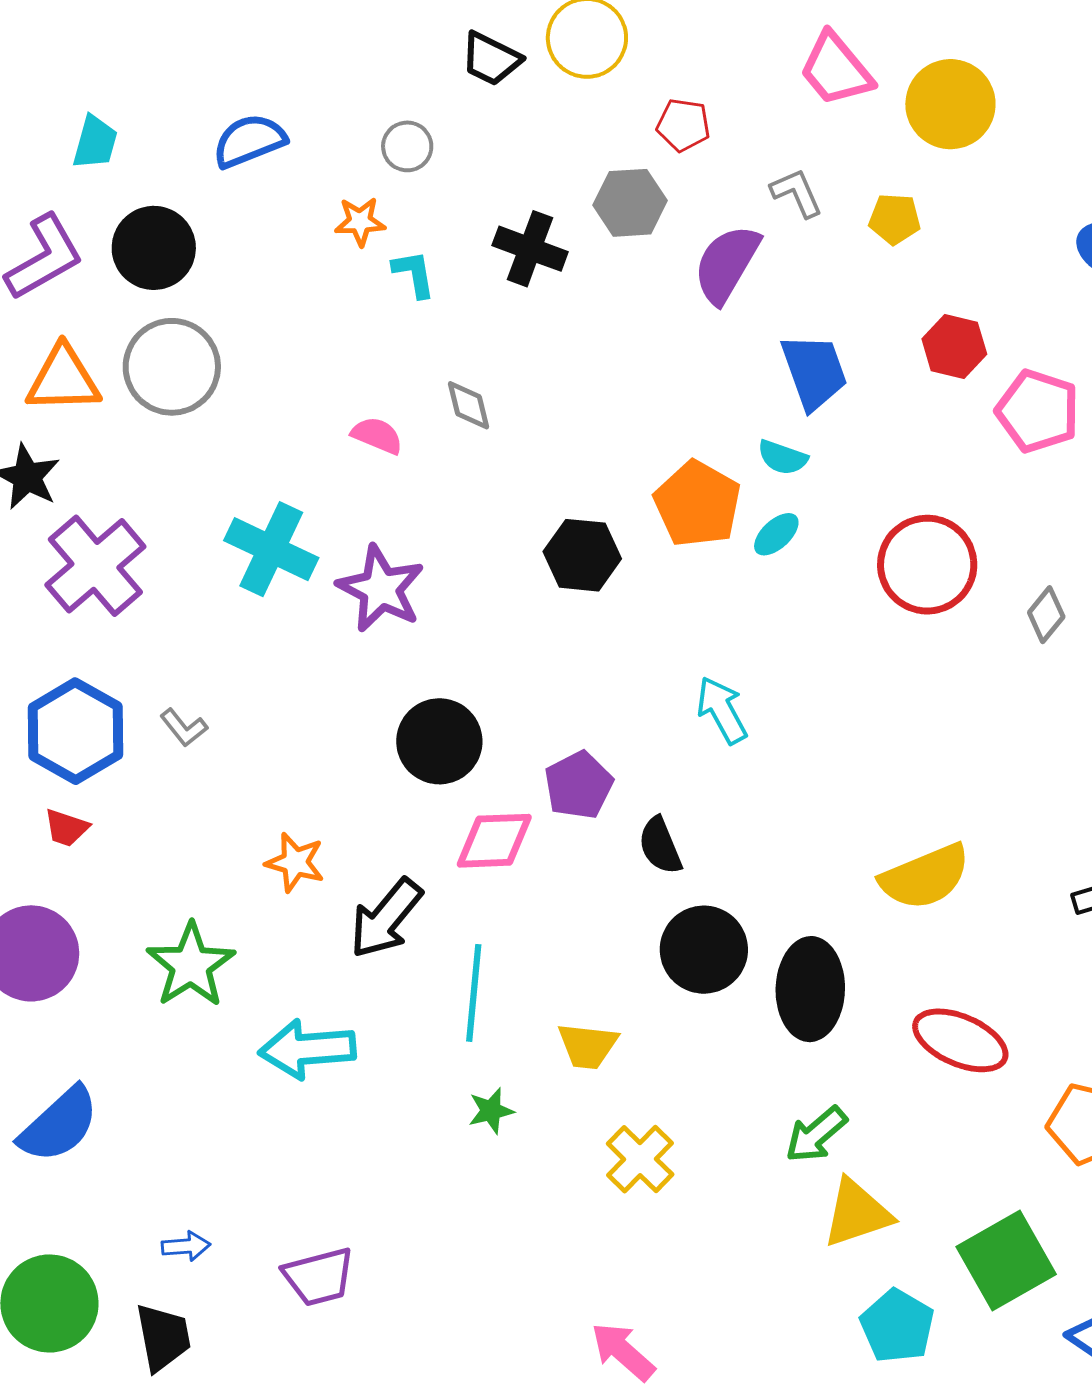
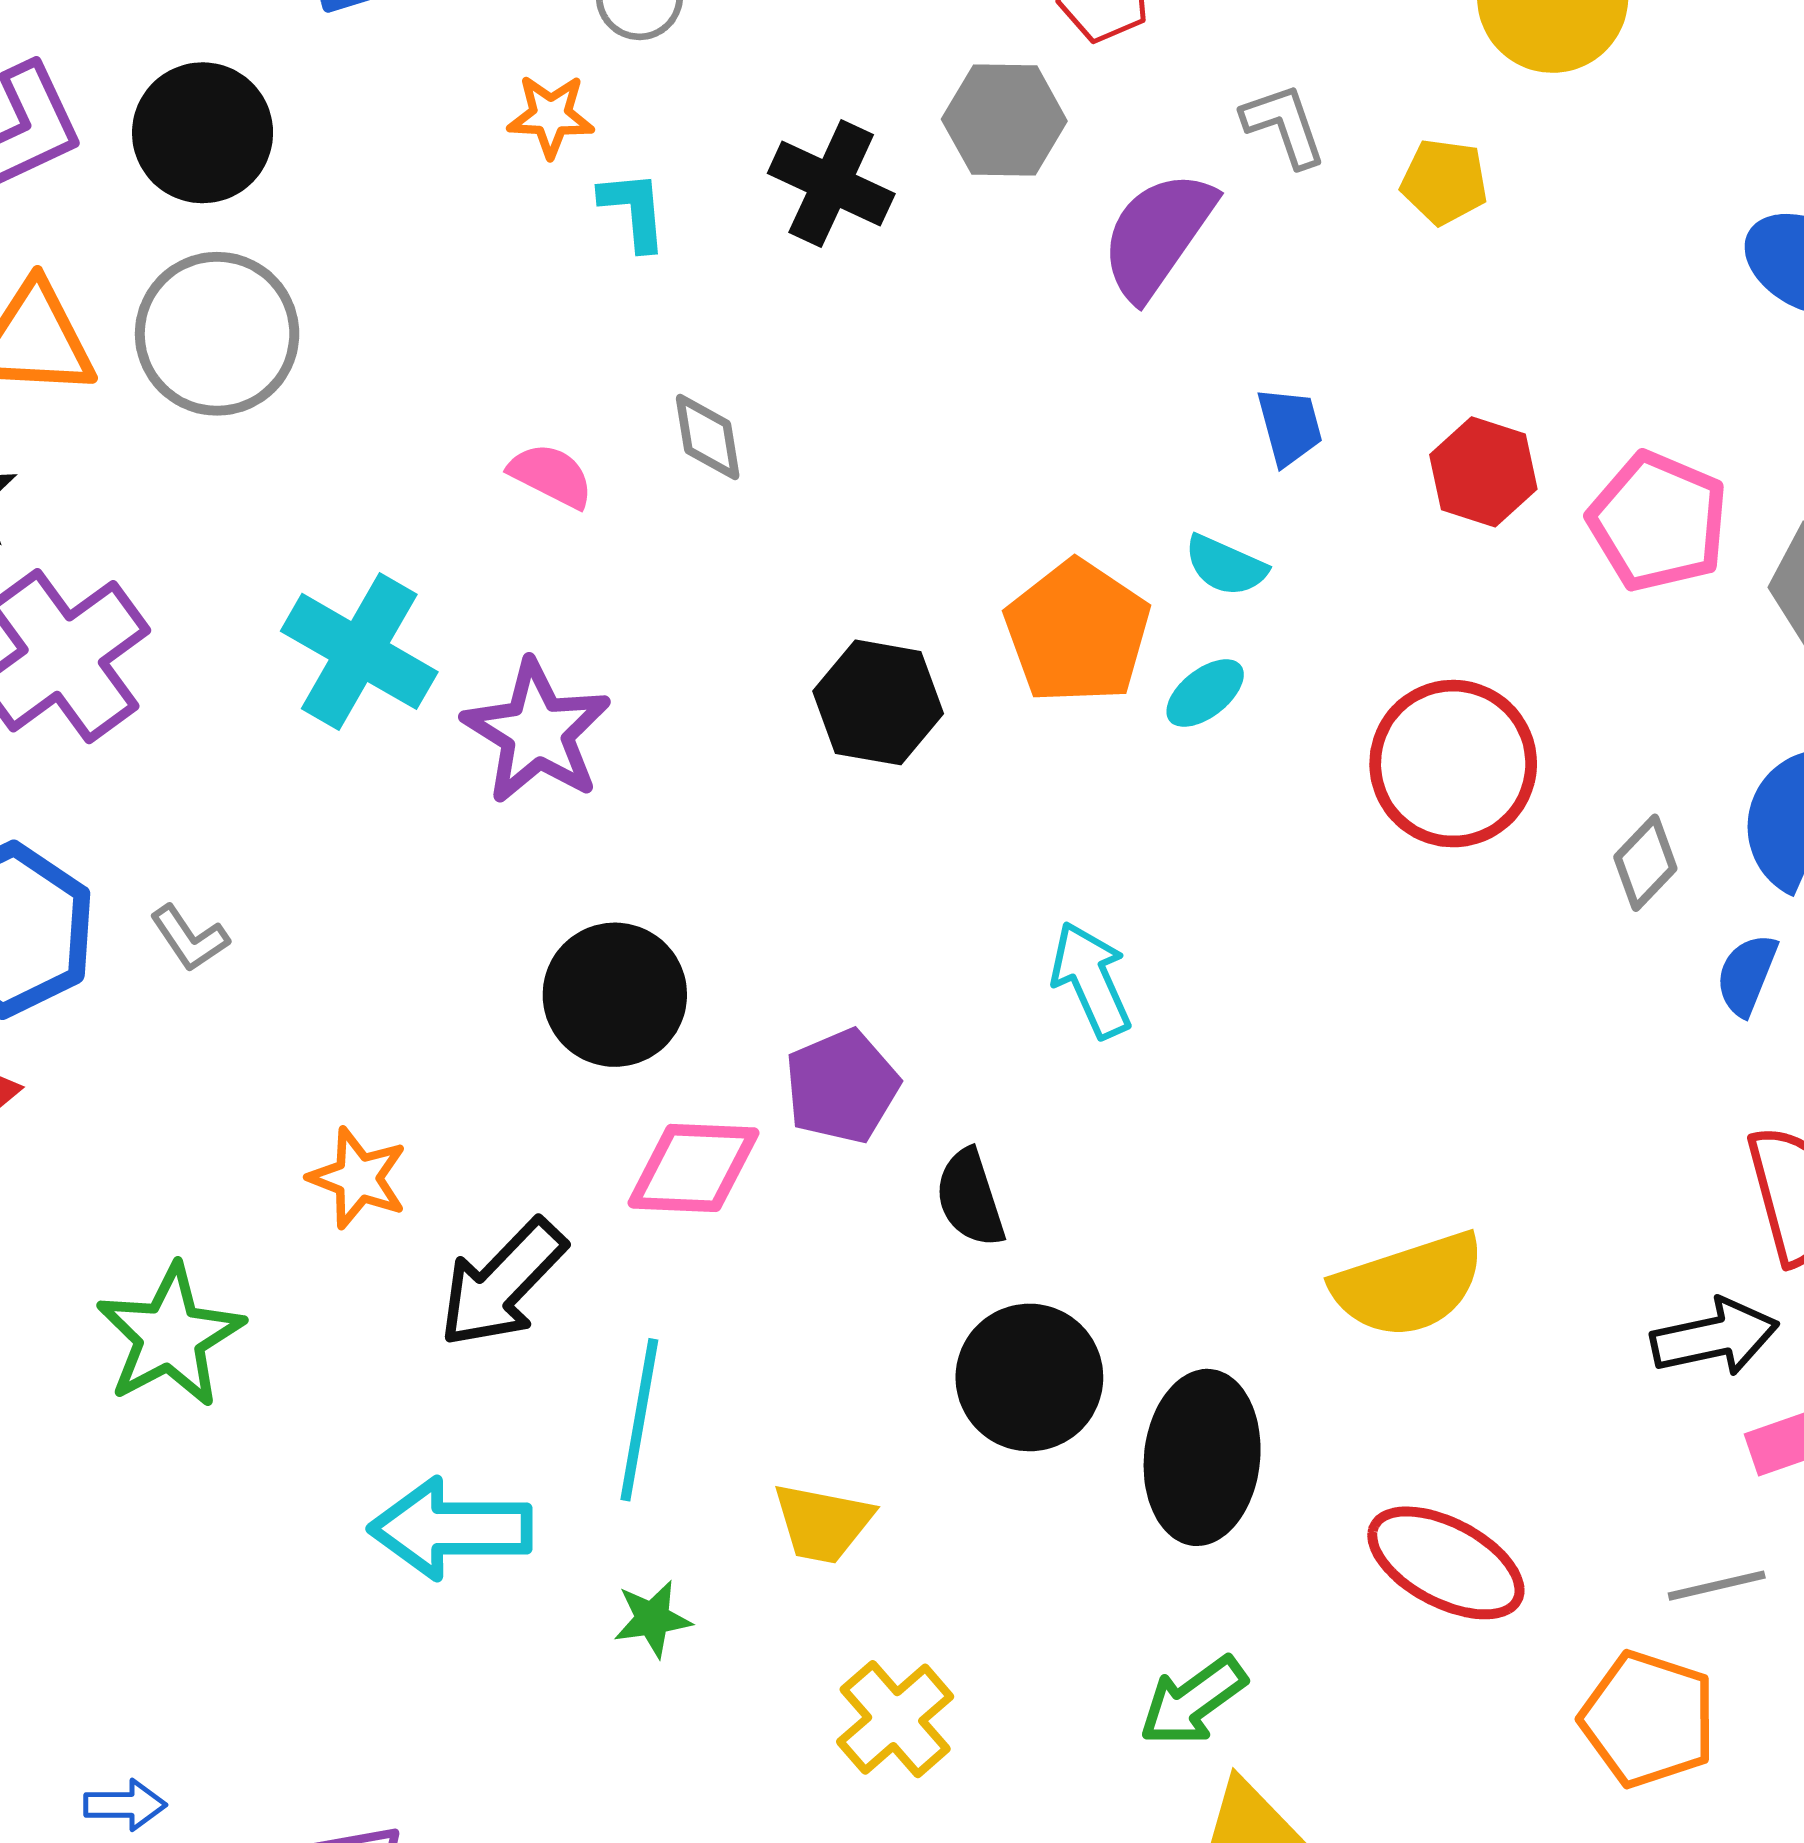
red hexagon: (954, 347) -> (1483, 472), moved
blue trapezoid: (814, 372) -> (1290, 426), size x0.6
cyan arrow: (307, 1049) -> (451, 1529), moved

